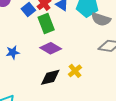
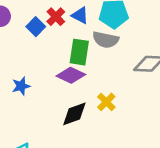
gray semicircle: (101, 19) -> (106, 40), moved
green rectangle: (46, 23) -> (79, 52), moved, turned 36

